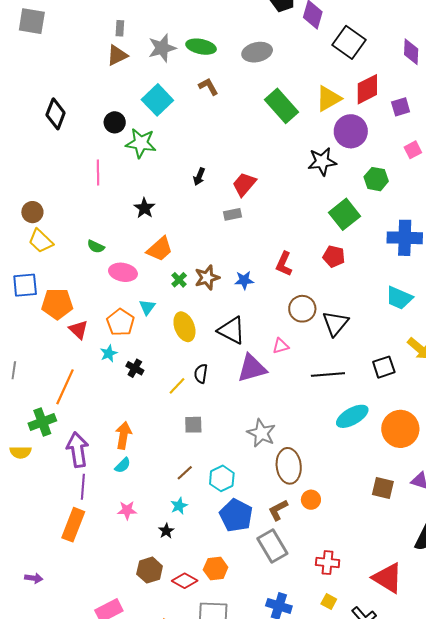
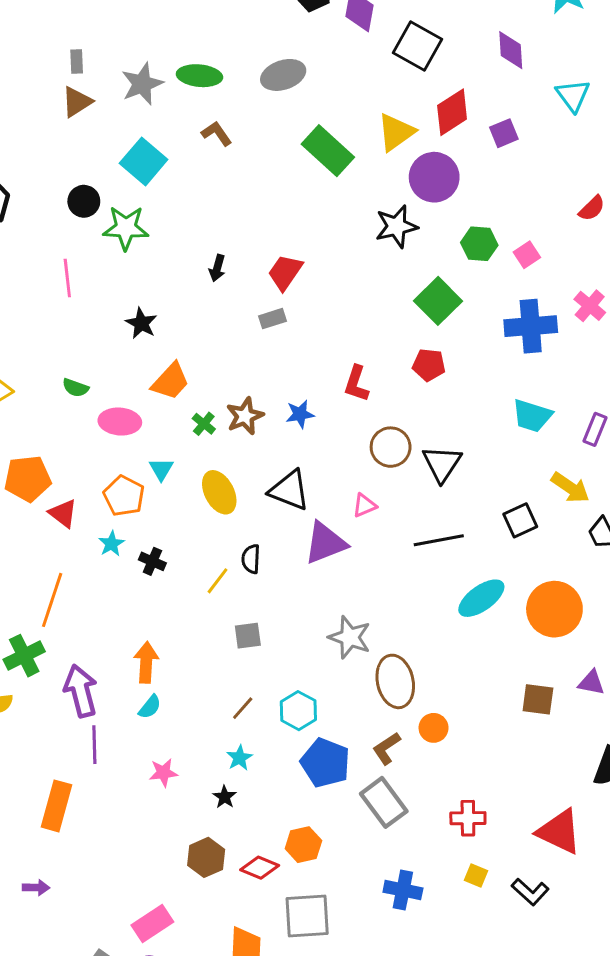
pink square: (413, 150) -> (527, 255), moved
orange rectangle: (73, 525) -> (57, 806), moved

